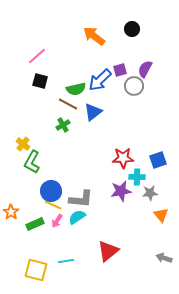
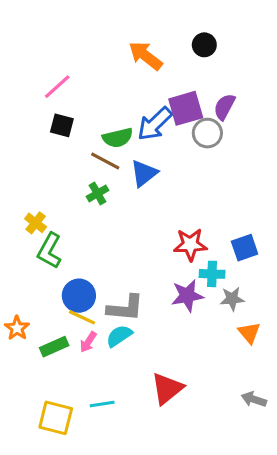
purple square: (120, 70) -> (186, 108), size x1.6

